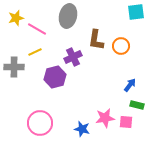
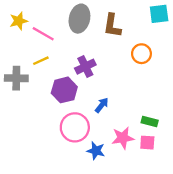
brown L-shape: (96, 40) -> (112, 26), moved
blue arrow: (130, 85) -> (102, 105), moved
green rectangle: (137, 105) -> (150, 122), moved
pink circle: (40, 123) -> (75, 127), moved

